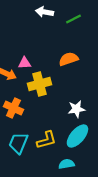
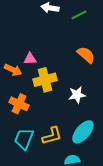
orange semicircle: (68, 59) -> (86, 55), moved, turned 60
white star: (76, 109) -> (77, 95), moved

